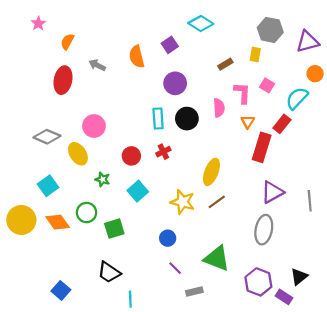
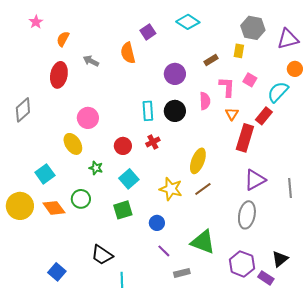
purple square: (170, 45) -> (148, 32), moved
purple circle: (175, 83) -> (175, 74), moved
gray diamond: (47, 137) -> (23, 110), moved, turned -65
green square: (114, 229) -> (123, 210), moved

